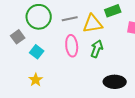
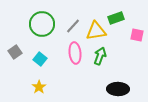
gray line: (70, 19) -> (73, 26), turned -35
gray square: (18, 37) -> (15, 52), moved

